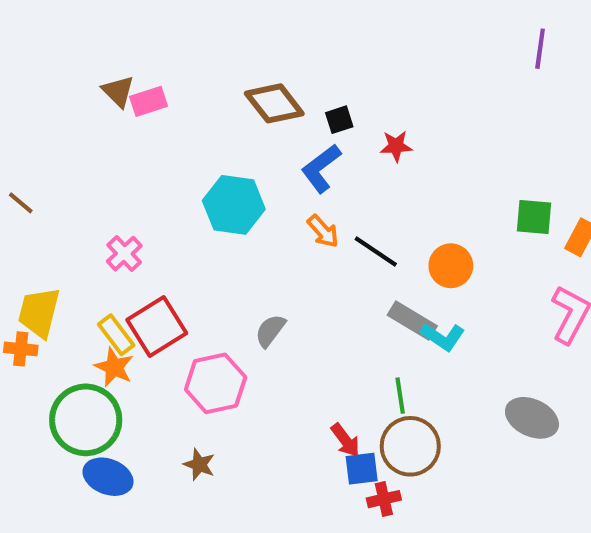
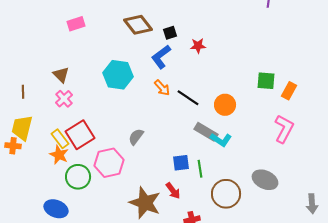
brown triangle: (118, 91) -> (61, 75), moved
brown line: (21, 203) -> (23, 92), moved, turned 48
green circle: (86, 420) -> (78, 177), moved, size x0.7
brown circle: (410, 446) -> (226, 194), moved
brown star: (199, 465) -> (145, 203), moved, size x2.0
blue square: (362, 469) -> (181, 163), moved

